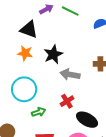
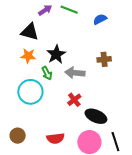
green arrow: (39, 112) -> (47, 73), moved, turned 88

